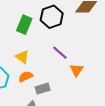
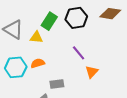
yellow triangle: (22, 57) -> (36, 37), moved, turned -40
orange semicircle: (26, 77) -> (38, 63), moved

